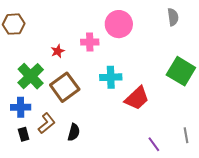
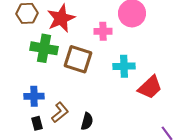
red star: (58, 51) -> (61, 18), moved, size x2.0
green cross: (31, 76) -> (44, 48), moved, turned -36
brown square: (65, 87) -> (78, 59), moved, turned -36

